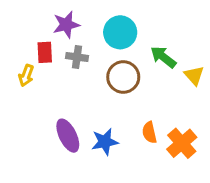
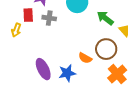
brown circle: (123, 77) -> (106, 49), moved
orange semicircle: (149, 132) -> (85, 58), moved, turned -48

